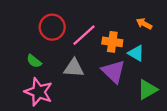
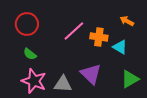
red circle: (52, 27) -> (27, 24), moved
gray triangle: (74, 68) -> (63, 84), moved
purple triangle: (113, 71) -> (91, 74), moved

